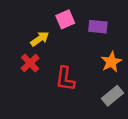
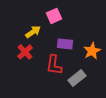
purple rectangle: (98, 27) -> (65, 44), moved
gray rectangle: (112, 96) -> (77, 78), moved

